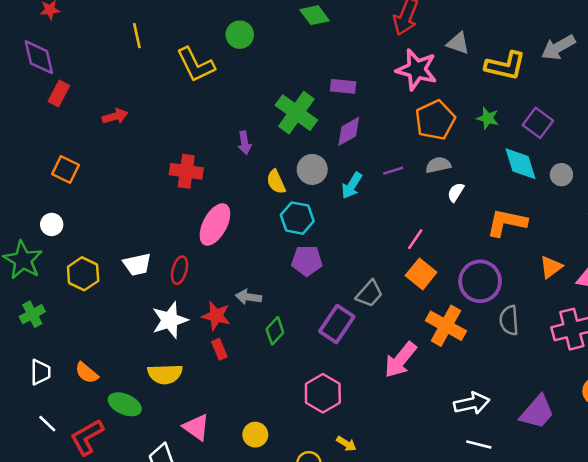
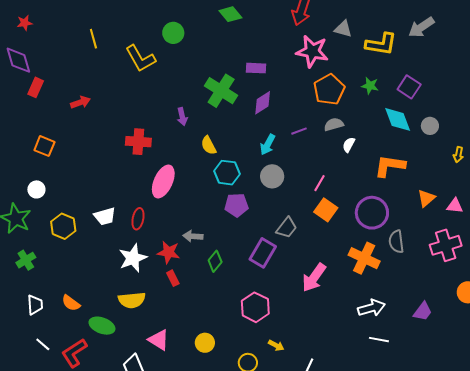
gray circle: (312, 169) -> (272, 176), moved
orange cross: (446, 326) -> (364, 258), moved
purple trapezoid: (537, 412) -> (423, 311), size x0.7

